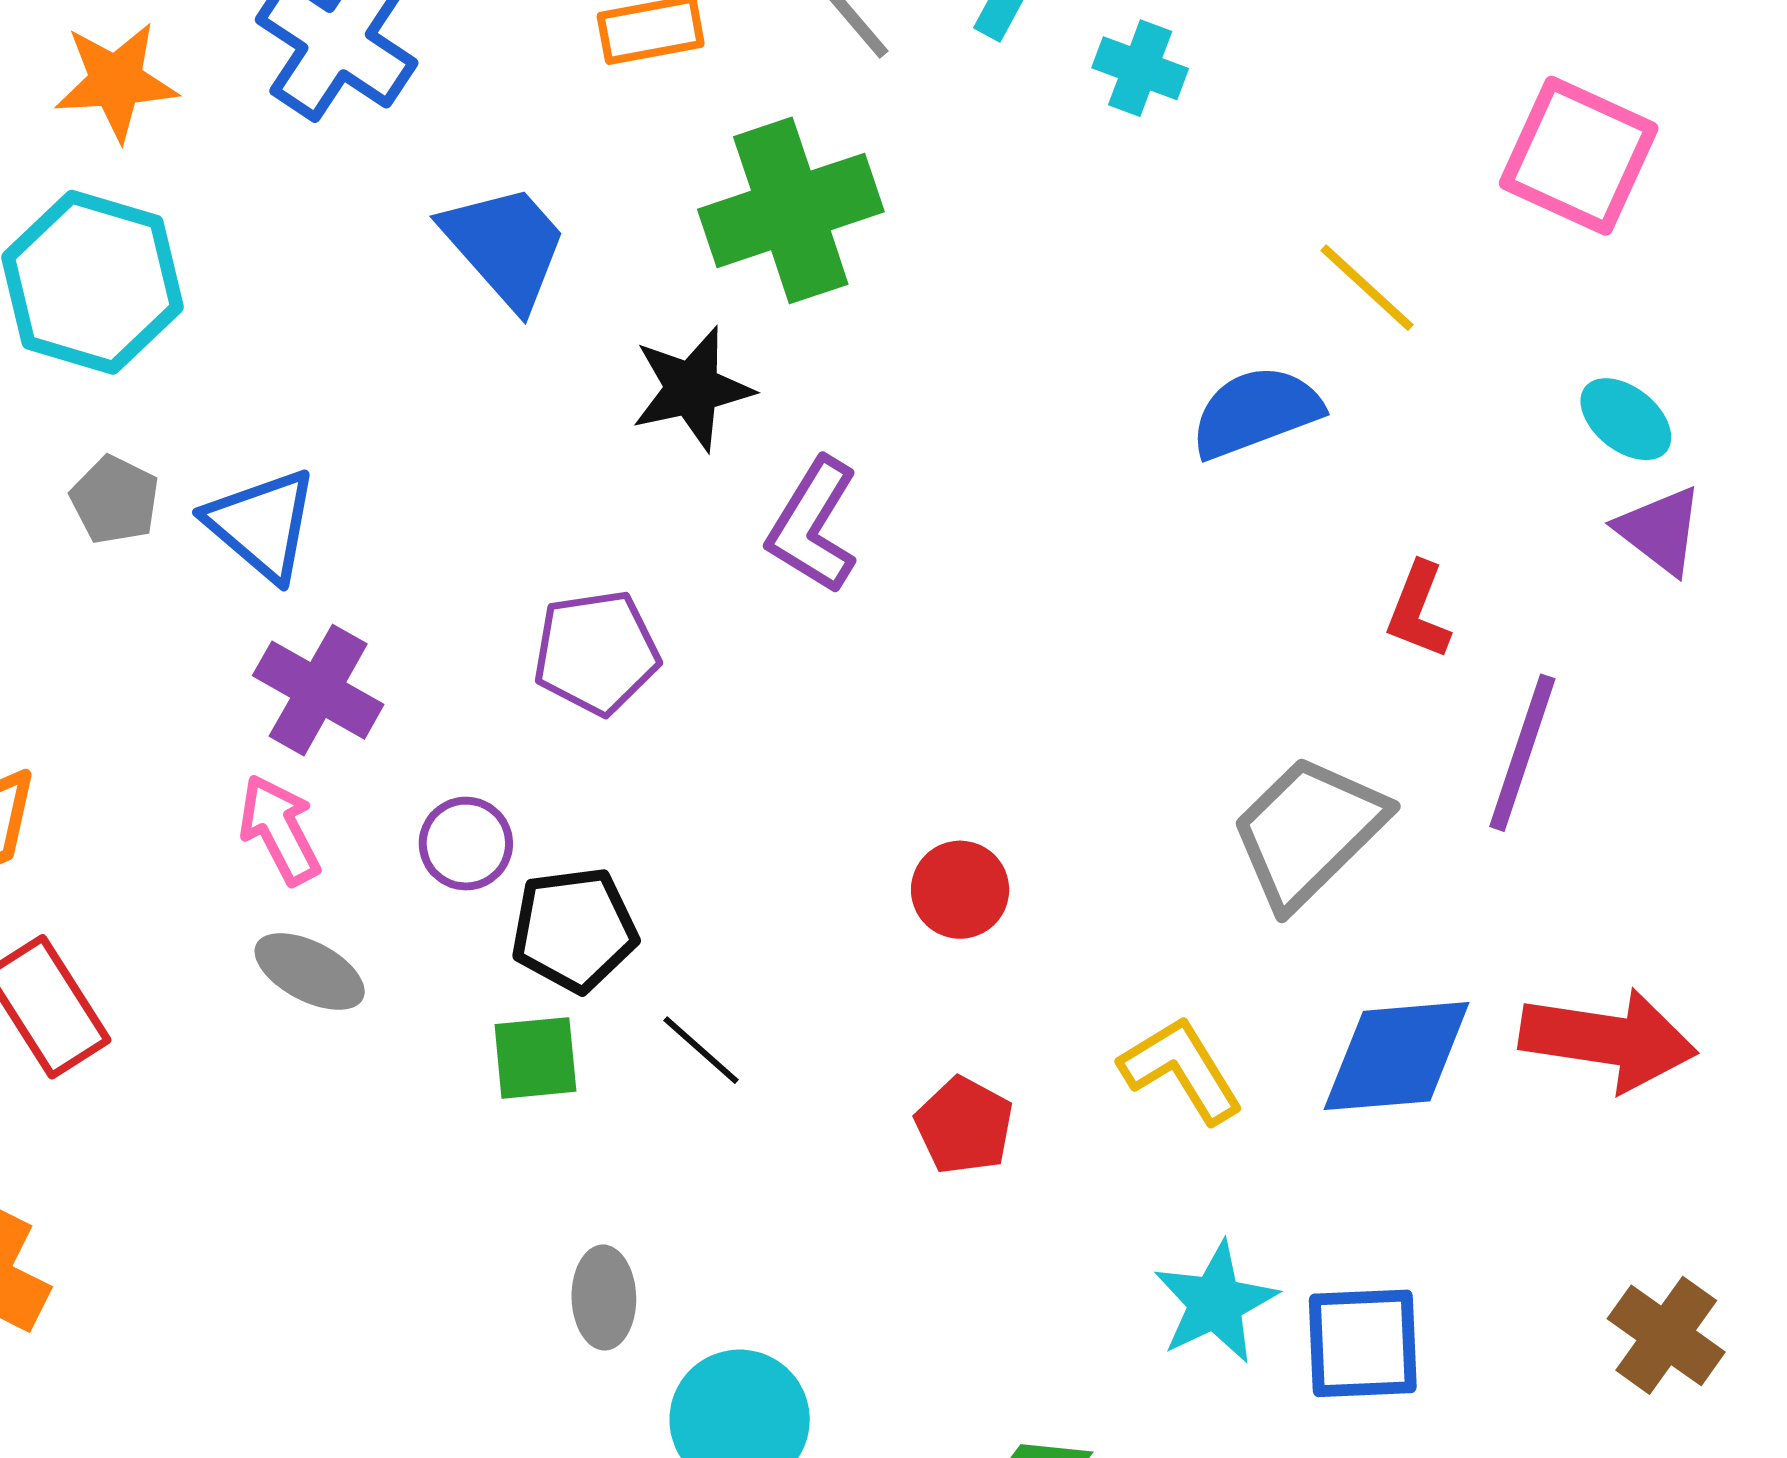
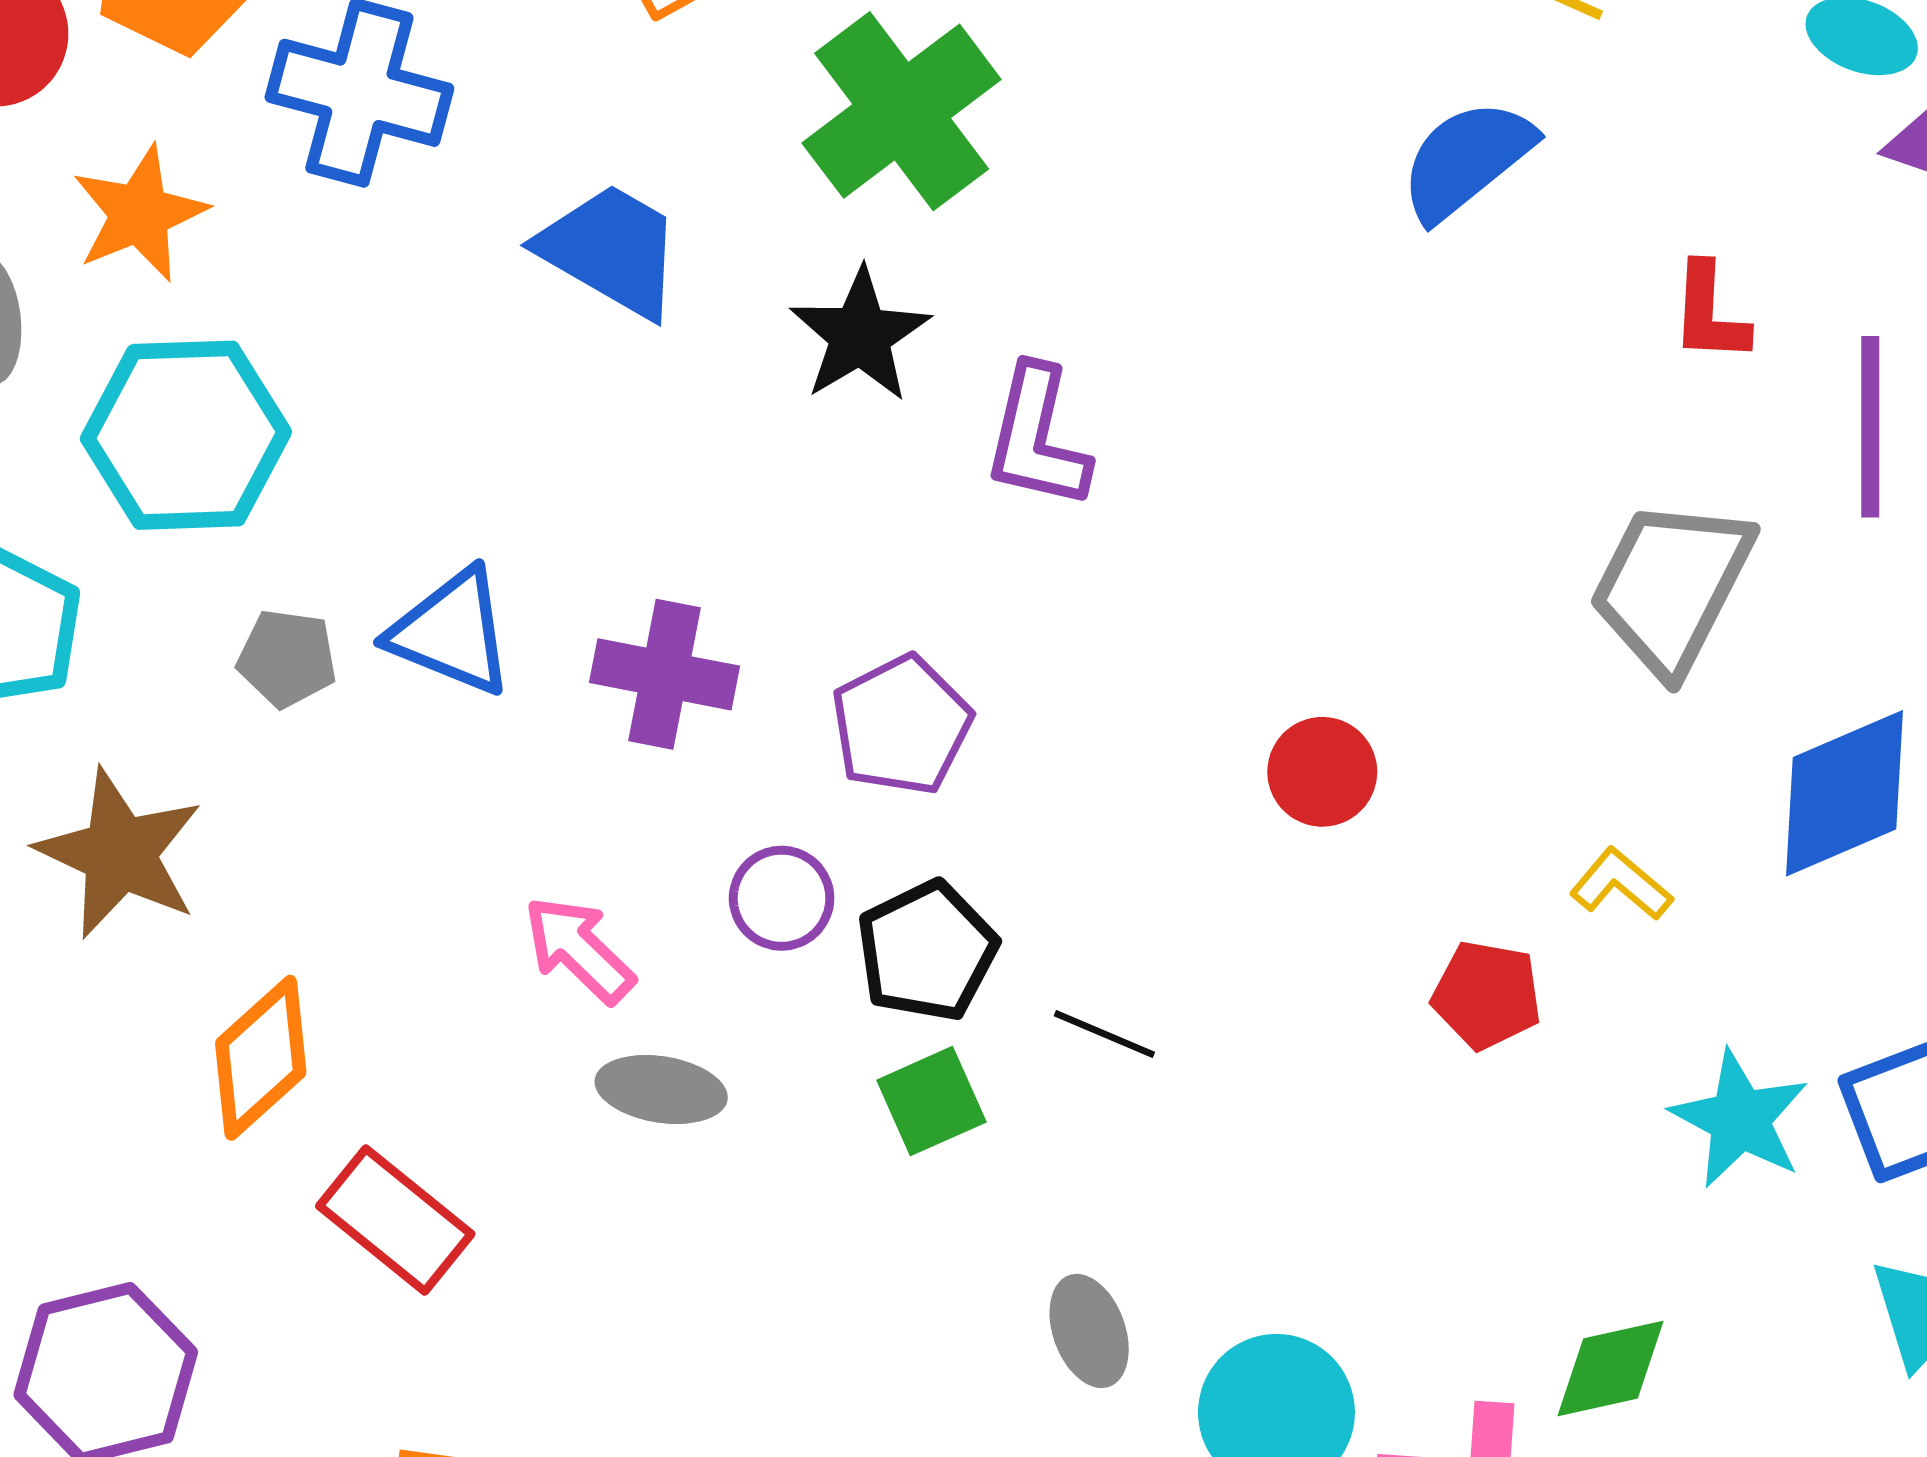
purple pentagon: (596, 652) -> (901, 725), moved
purple cross: (318, 690) -> (665, 674), moved
yellow L-shape: (1181, 1070) -> (1621, 884), size x0.7
red pentagon: (964, 1126) -> (1487, 995), moved

